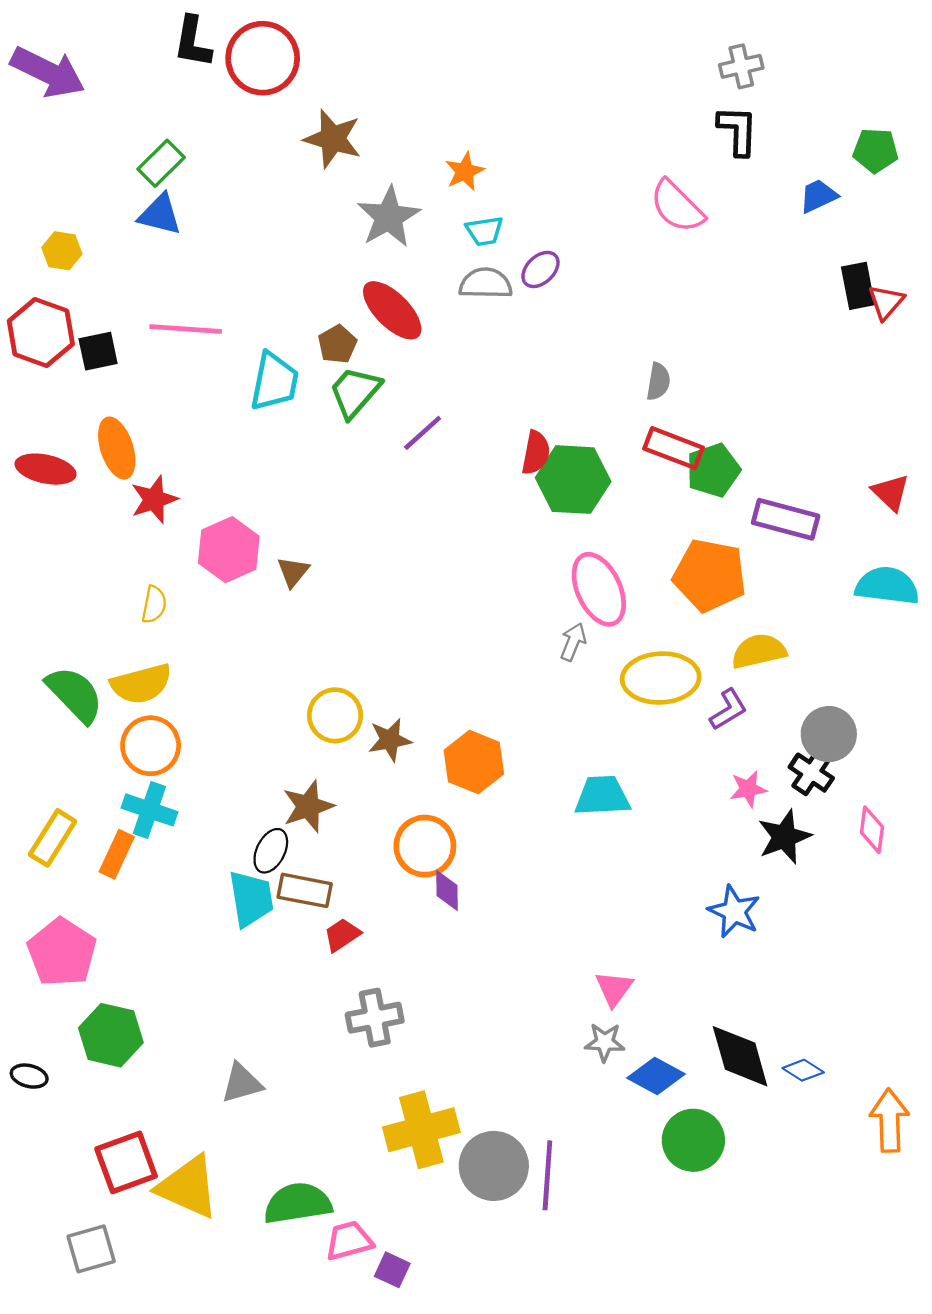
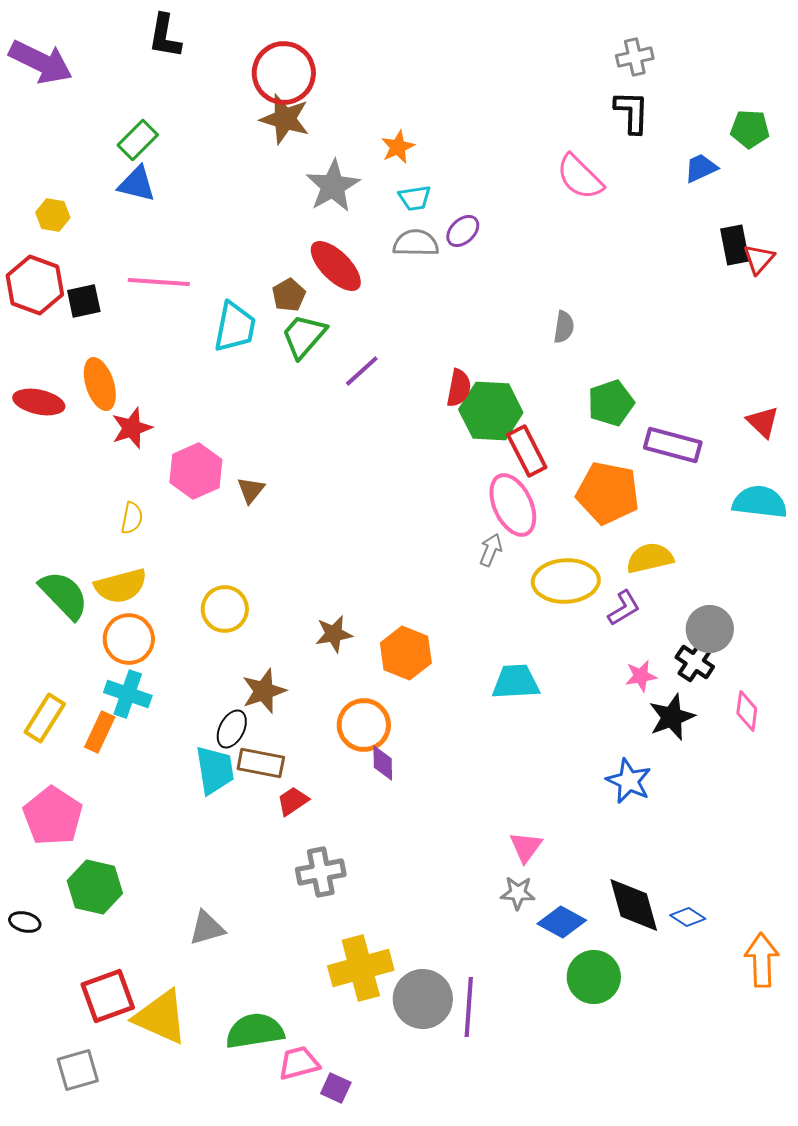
red circle: (263, 58) -> (284, 73), moved
red rectangle: (674, 448) -> (527, 451), moved, turned 42
yellow circle: (335, 715) -> (225, 609), moved

